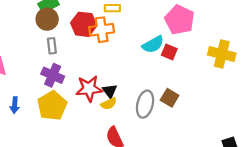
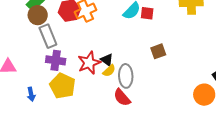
gray rectangle: (52, 46) -> (48, 36), size x1.6
brown square: (170, 98) -> (158, 51), turned -35
gray ellipse: (145, 104) -> (126, 76), moved

